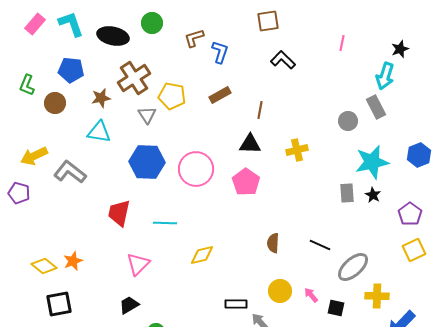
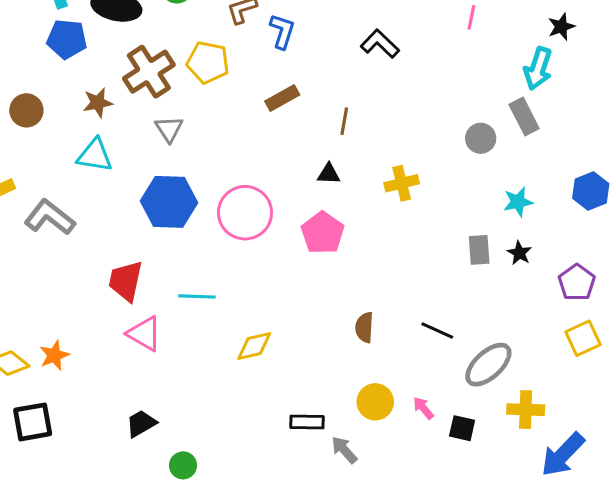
blue pentagon: (71, 70) -> (67, 39), moved
yellow pentagon: (172, 96) -> (208, 62), moved
black triangle: (250, 144) -> (329, 174), size x0.7
cyan star: (372, 162) -> (518, 202), size x0.6
pink triangle: (138, 264) -> (144, 334), moved, turned -45

